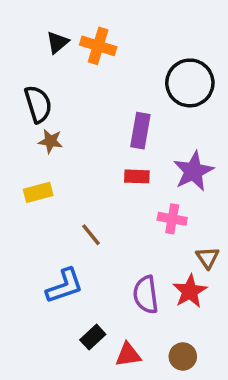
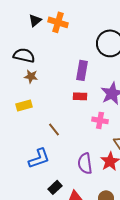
black semicircle: (38, 104) -> (24, 55), turned -60

